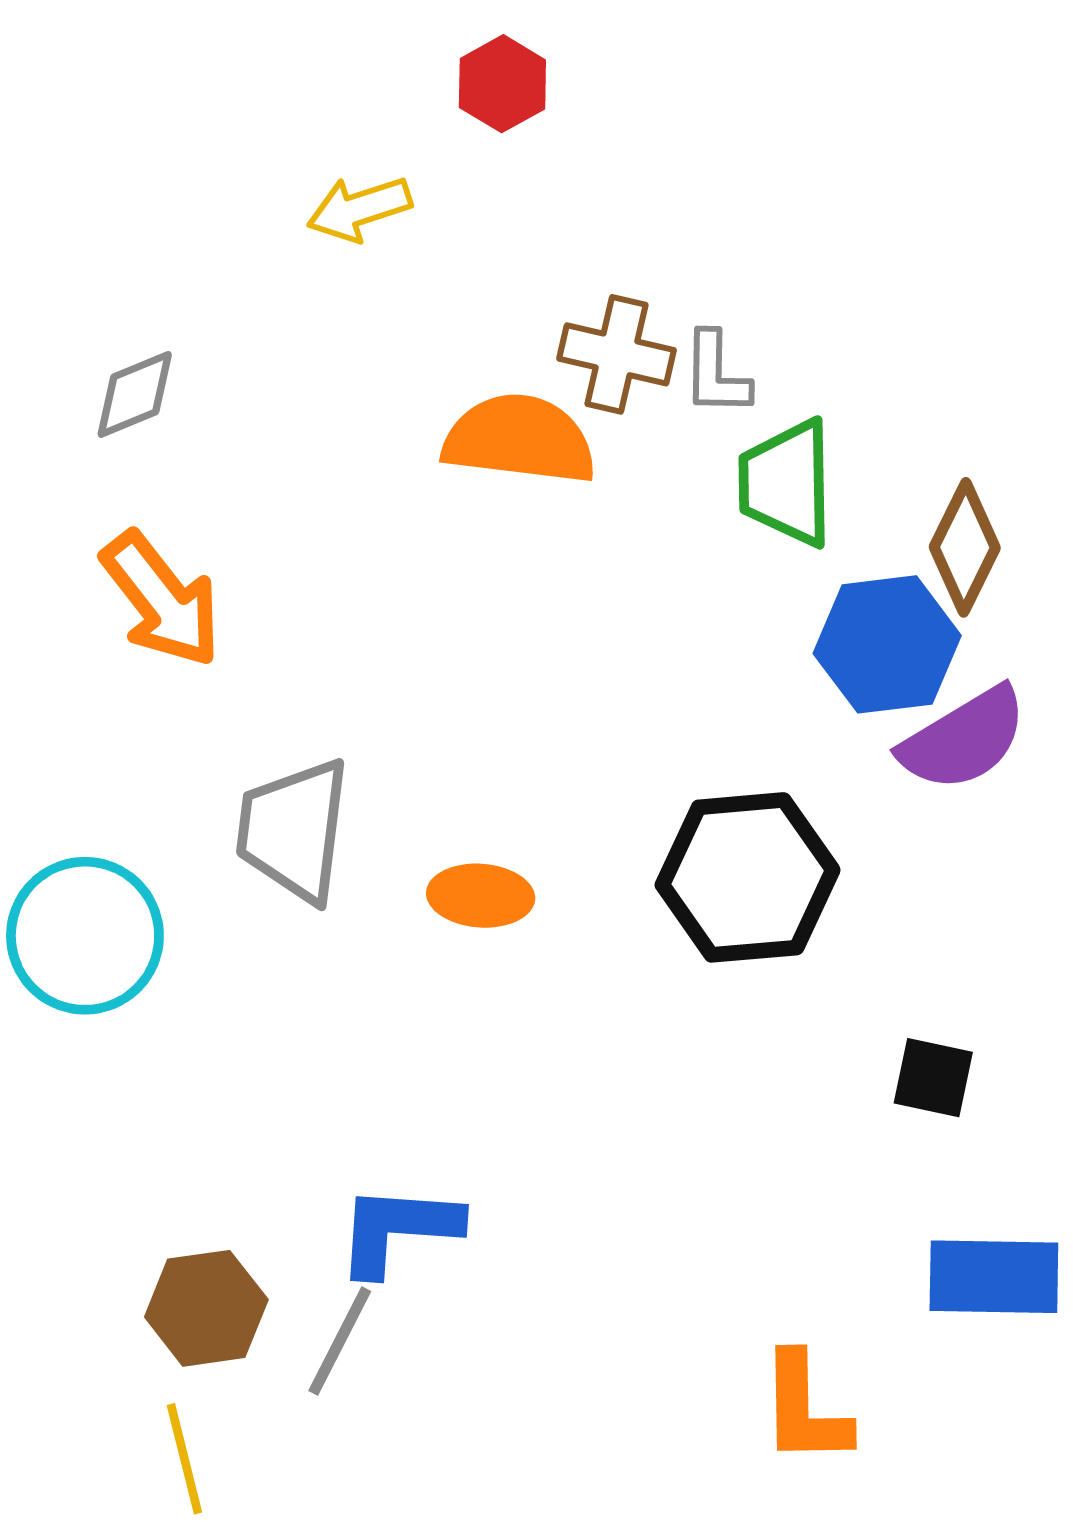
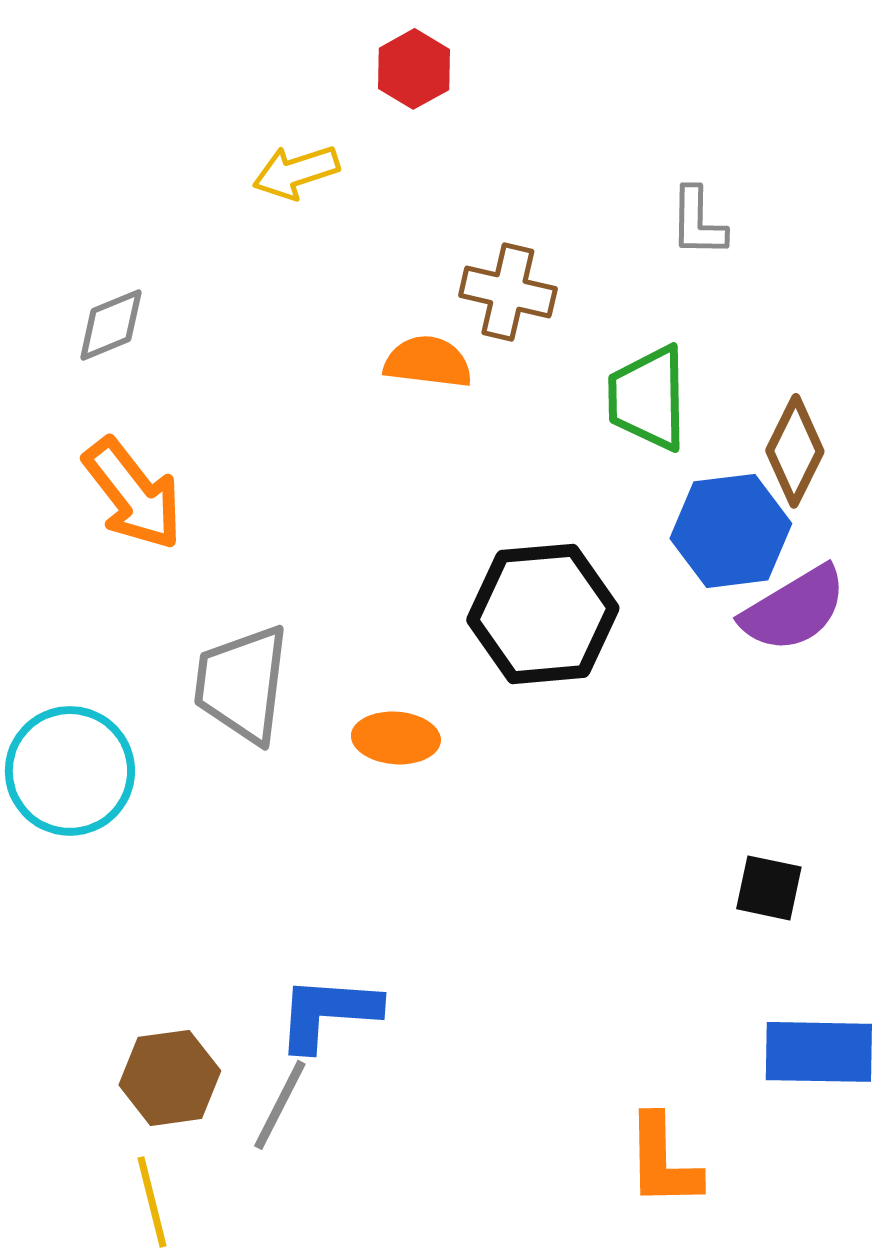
gray L-shape: (716, 374) -> (698, 222), moved
orange semicircle: (519, 439) -> (428, 362), size x0.7
black hexagon: (748, 877) -> (543, 614), moved

